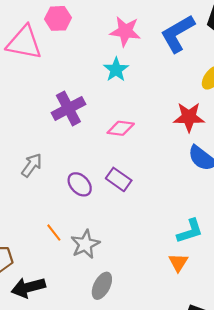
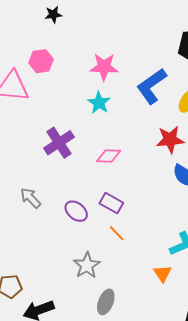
blue L-shape: (178, 34) -> (151, 86), moved
gray arrow: (32, 165) -> (31, 198), turned -75
orange line: (54, 233) -> (117, 233), moved
orange triangle: (178, 263) -> (163, 273), moved

